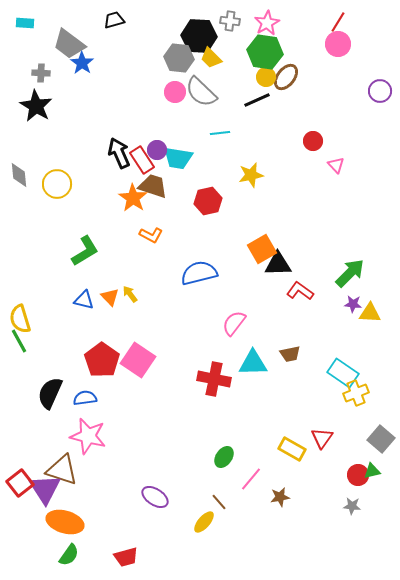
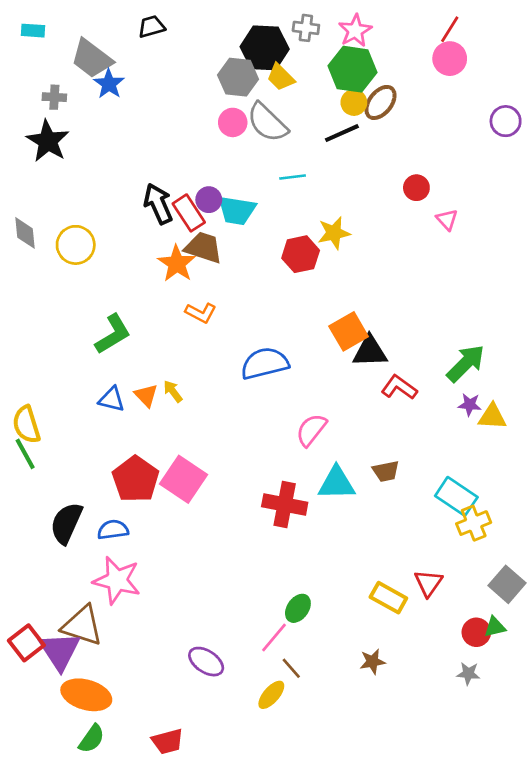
red hexagon: (208, 201) -> (301, 254), moved
pink line: (251, 479) -> (274, 638), moved

